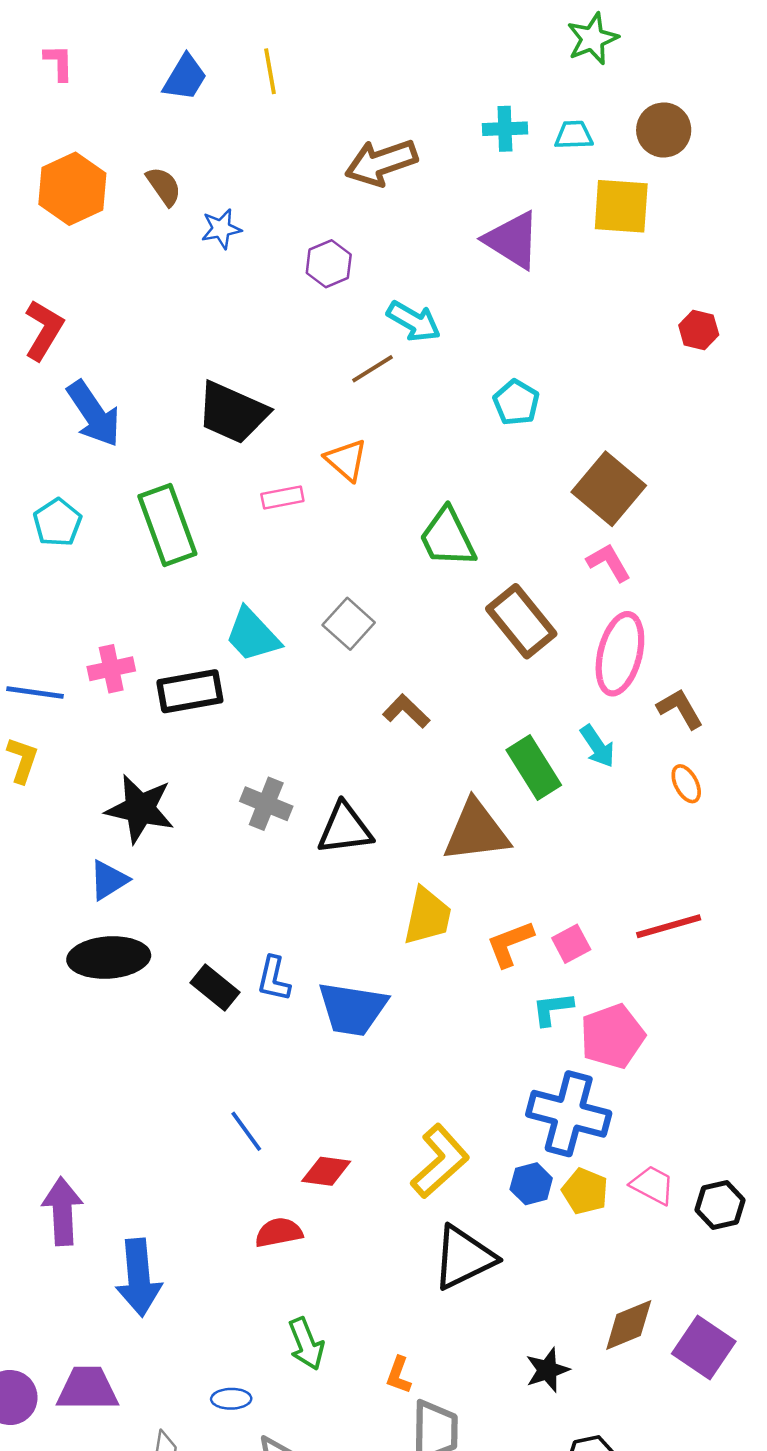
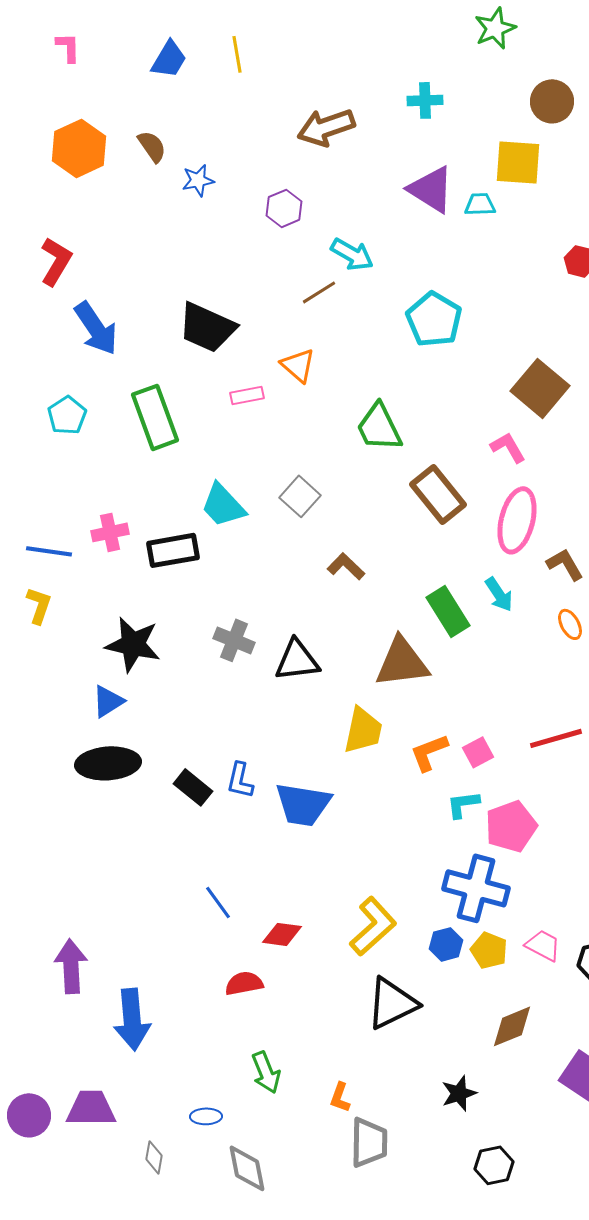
cyan trapezoid: (574, 135) -> (480, 204), moved
cyan pentagon: (516, 402) -> (434, 319), size x1.5
brown square: (609, 489) -> (540, 388), moved
brown diamond: (629, 1325) -> (512, 1026), moved

